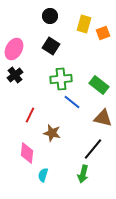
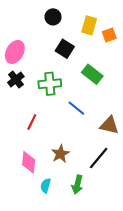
black square: (51, 46) -> (65, 49), moved
green cross: (61, 79) -> (50, 84), moved
green rectangle: (99, 85) -> (92, 74), moved
brown star: (52, 133) -> (60, 154), moved, turned 30
green arrow: (83, 174) -> (77, 185), moved

